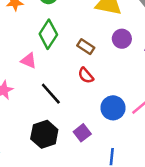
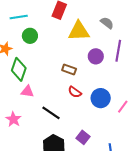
green diamond: (48, 34) -> (19, 69), moved
blue circle: (113, 108) -> (101, 98), moved

